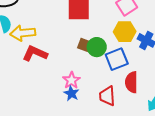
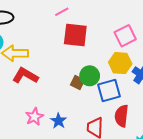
brown square: (84, 45) -> (77, 83), moved
pink star: (71, 80) -> (34, 117), moved

